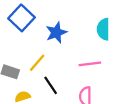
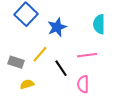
black line: (51, 85) -> (61, 68), moved

